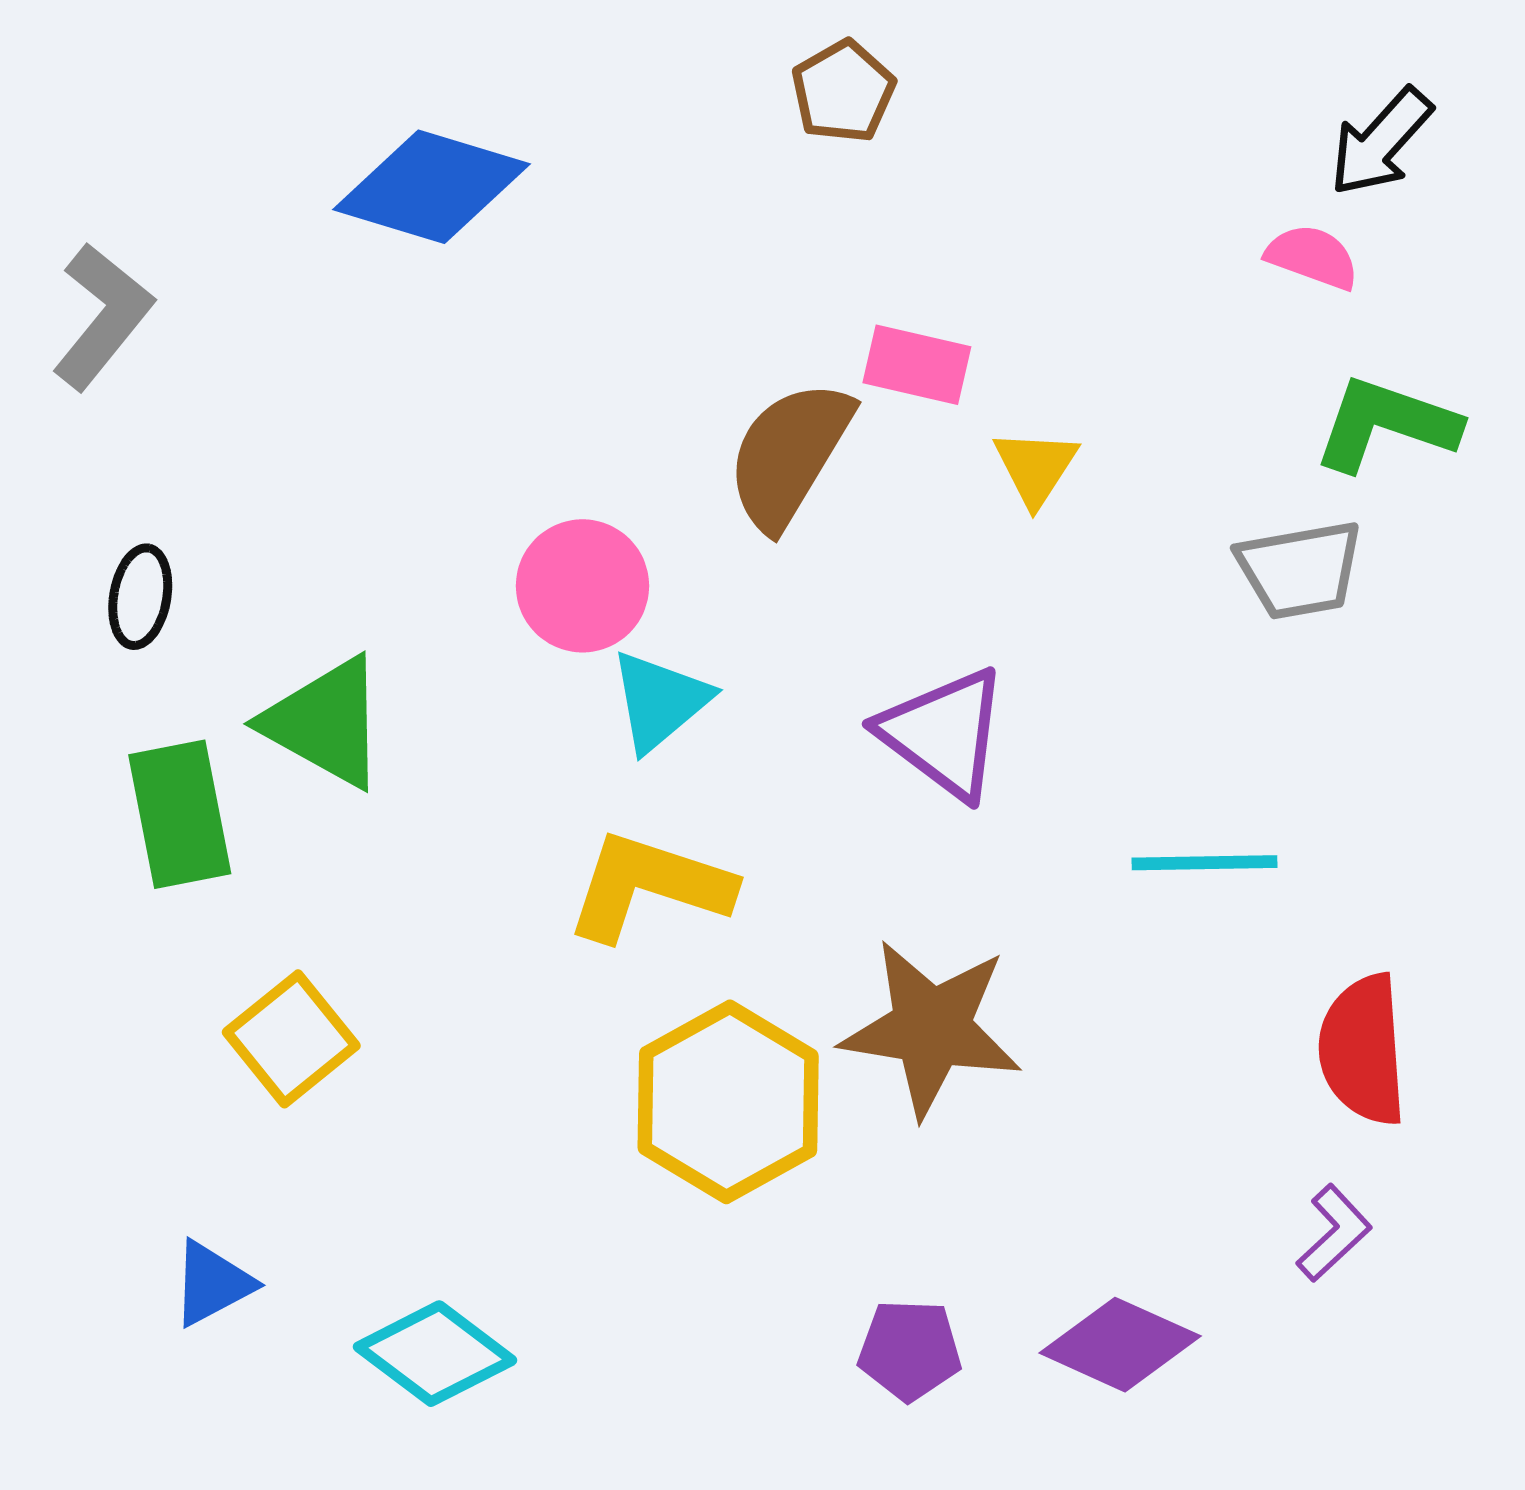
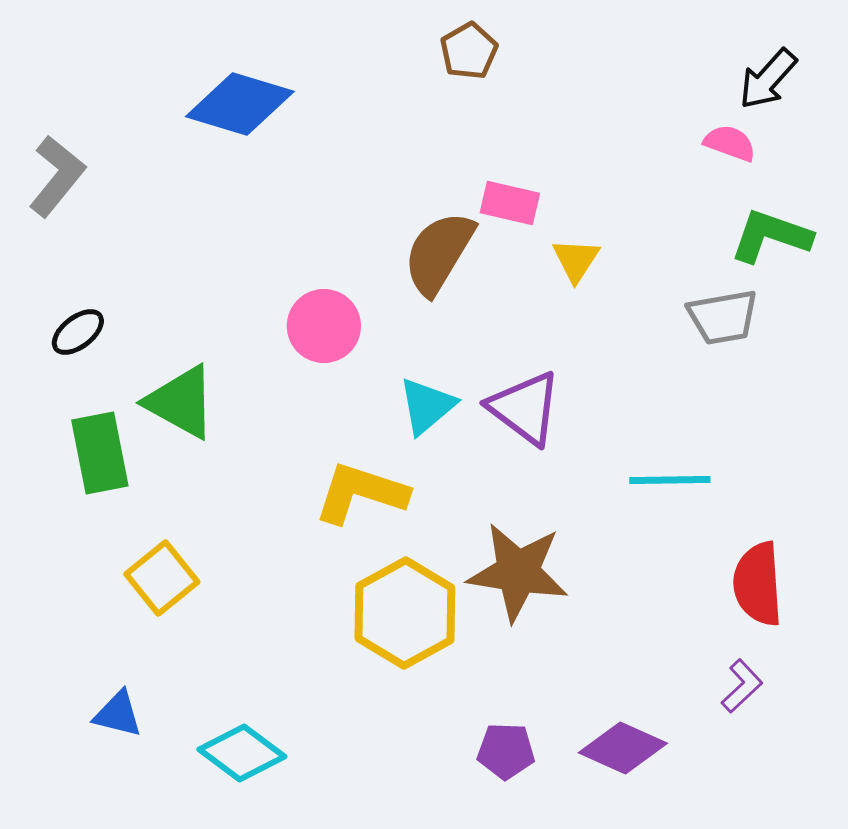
black ellipse: (140, 597) -> (78, 332), turned 42
cyan triangle: (660, 701) -> (427, 406), moved
blue triangle: (212, 1283) -> (118, 714), turned 42

